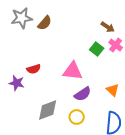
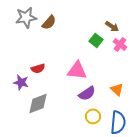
green square: (97, 49) -> (96, 40), moved
gray diamond: (48, 110) -> (38, 103), moved
yellow circle: (77, 117) -> (93, 116), moved

